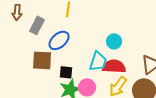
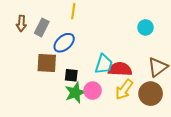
brown arrow: (17, 12) -> (21, 23), moved
cyan circle: (114, 41) -> (145, 27), moved

